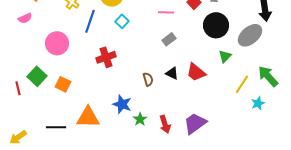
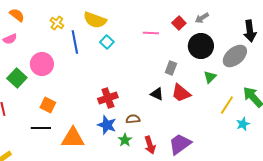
blue line: (90, 21) -> (75, 42), turned -30
gray rectangle: (169, 39) -> (171, 68), moved, turned -32
red cross: (106, 57) -> (108, 98), moved
green square: (37, 76) -> (17, 78), moved
brown semicircle: (148, 79) -> (133, 119), moved, turned -80
black line: (56, 127) -> (41, 128), moved

